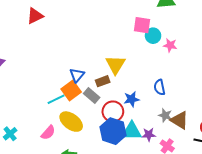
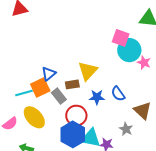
cyan circle: (153, 36) -> (129, 50), size x1.5
blue semicircle: (160, 87) -> (118, 94), moved, turned -35
blue star: (132, 99) -> (97, 97), moved
brown triangle: (179, 120) -> (143, 111), moved

